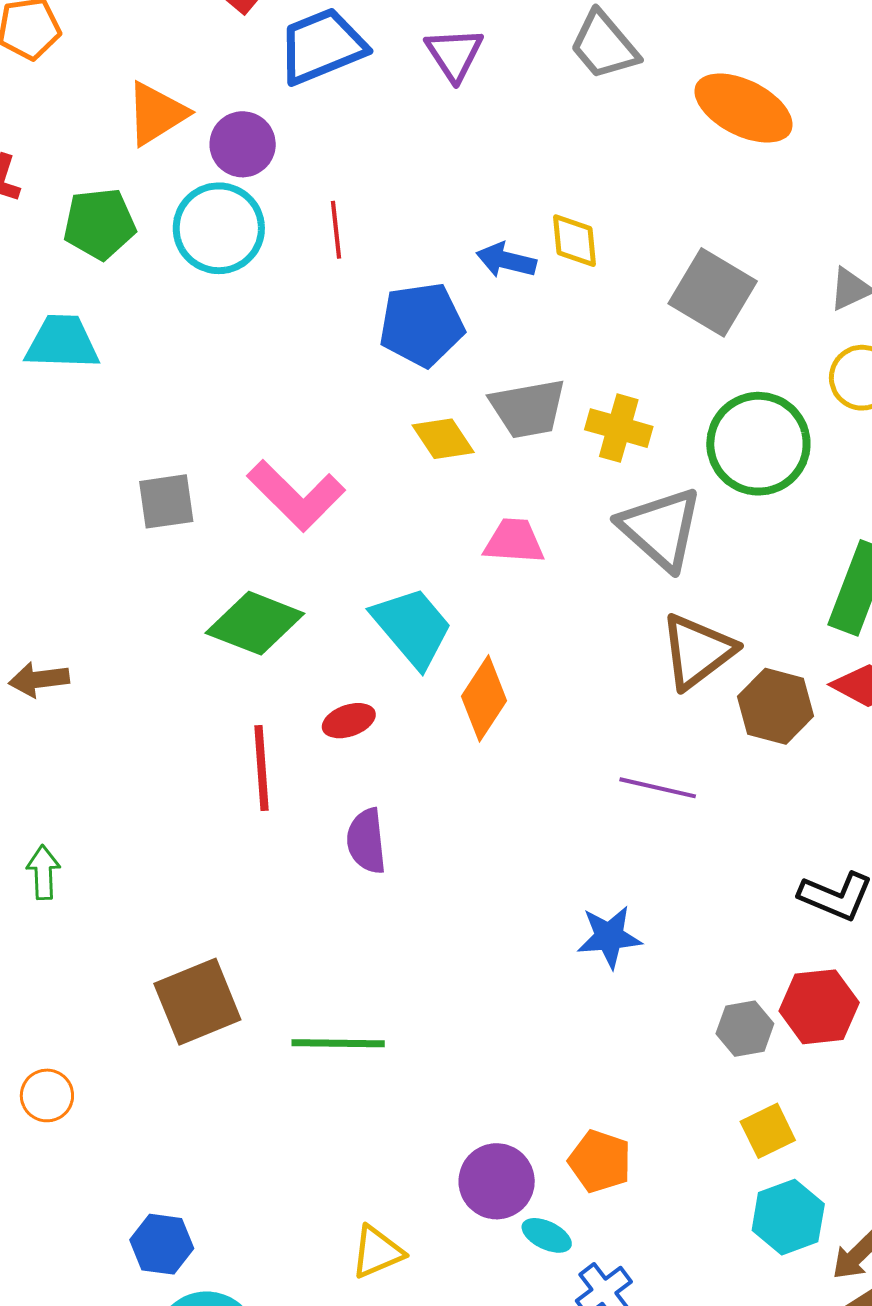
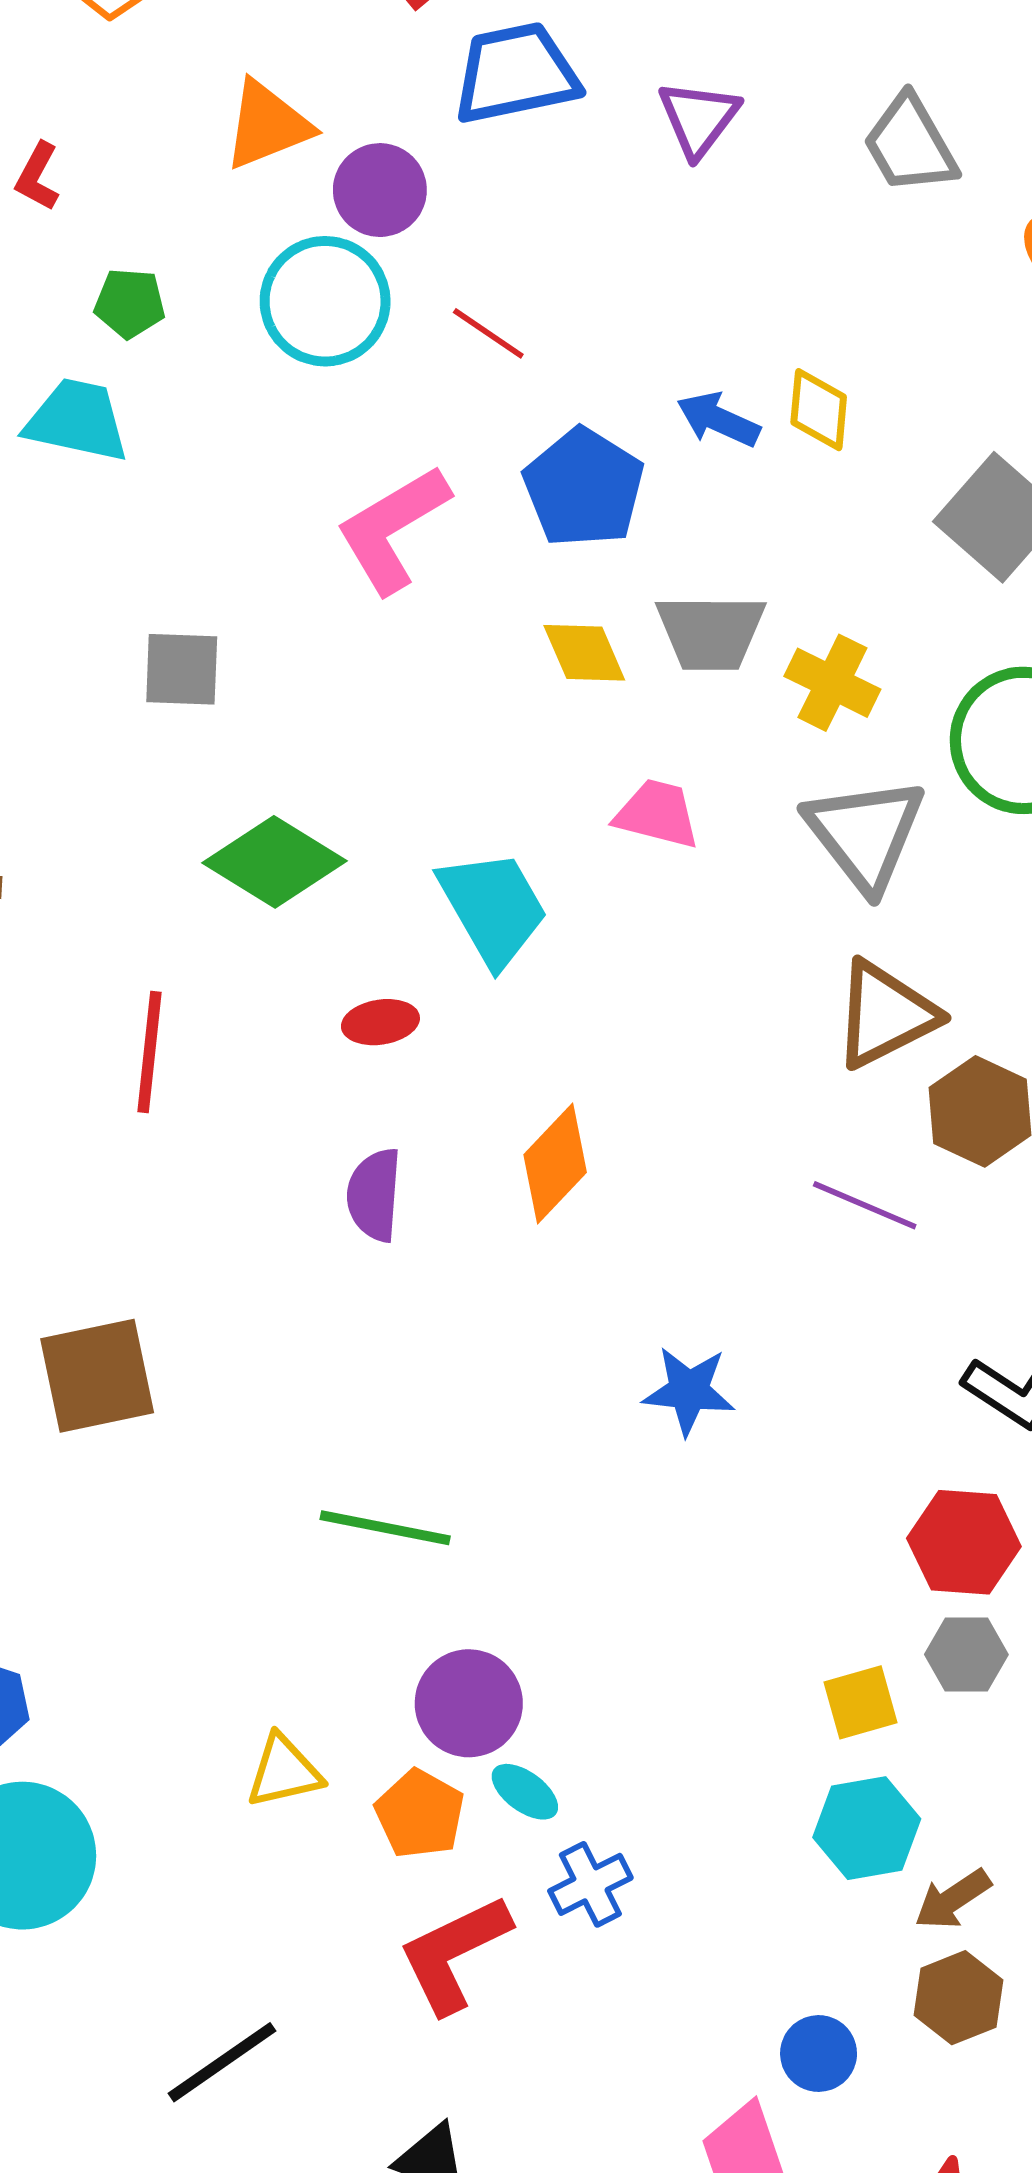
green pentagon: (100, 224) -> (130, 303), moved, size x0.7
red line: (336, 230) -> (488, 333), turned -60
blue pentagon: (422, 325) -> (584, 488), turned 30
pink L-shape: (296, 495) -> (393, 529), moved, turned 94
orange diamond: (484, 698) -> (555, 1163), moved
red line: (262, 768) -> (150, 1052), moved
purple line: (658, 788) -> (865, 1205), moved
gray hexagon: (745, 1029) -> (966, 1655), moved
green line: (338, 1043) -> (385, 1528), moved
orange pentagon: (600, 1161) -> (420, 1814), moved

